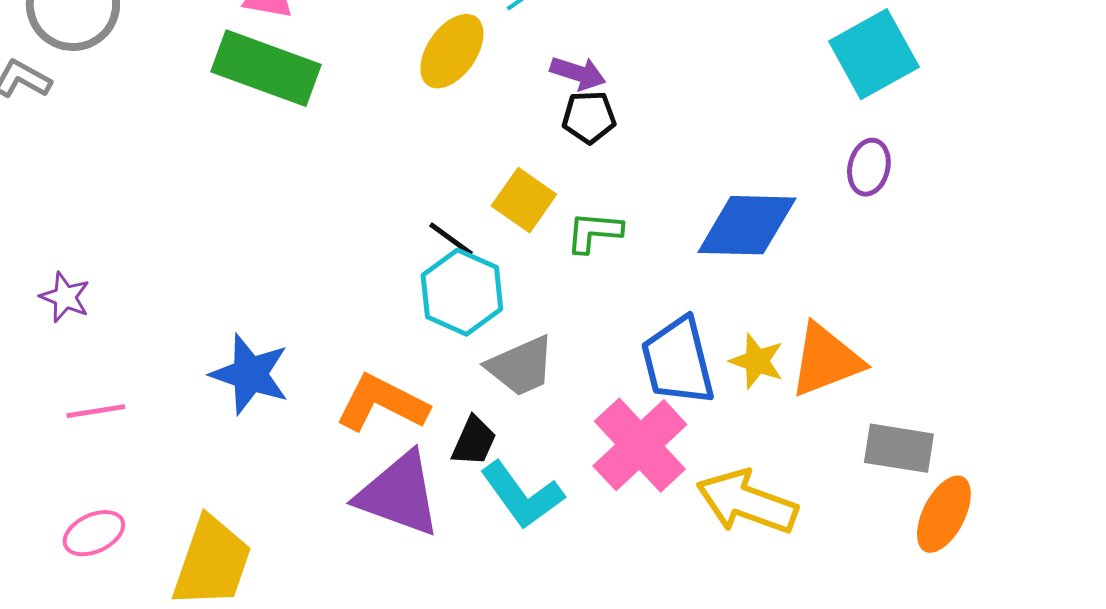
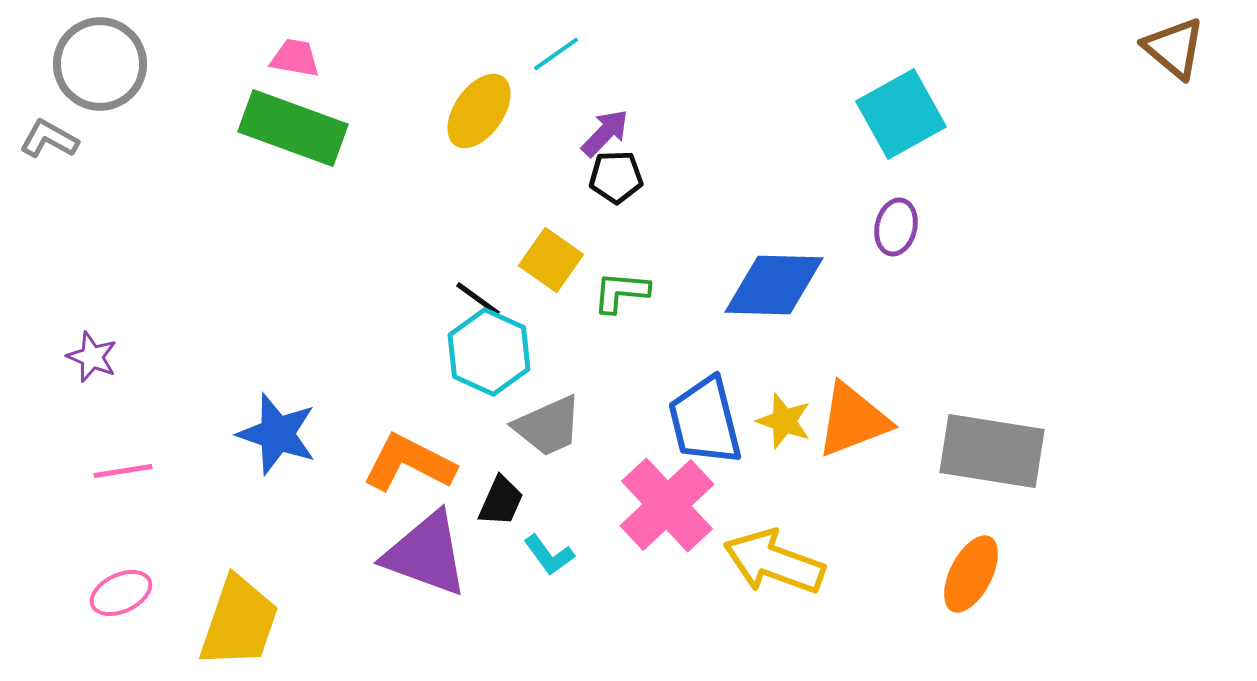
purple arrow: (578, 73) -> (605, 133), turned -64
gray rectangle: (899, 448) -> (992, 451), moved, size x1.5
cyan L-shape: (522, 495) -> (549, 555), size x0.6

